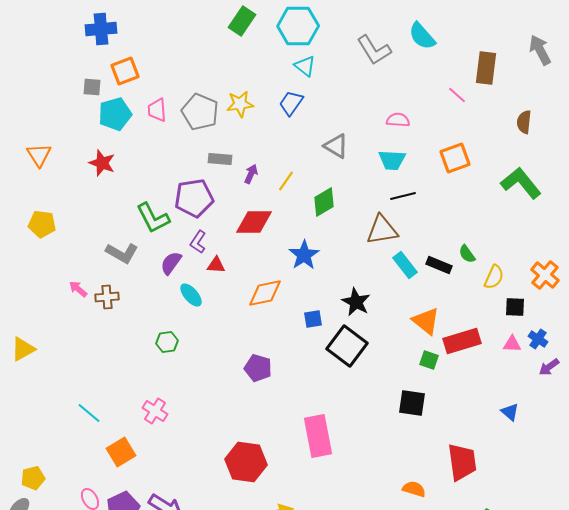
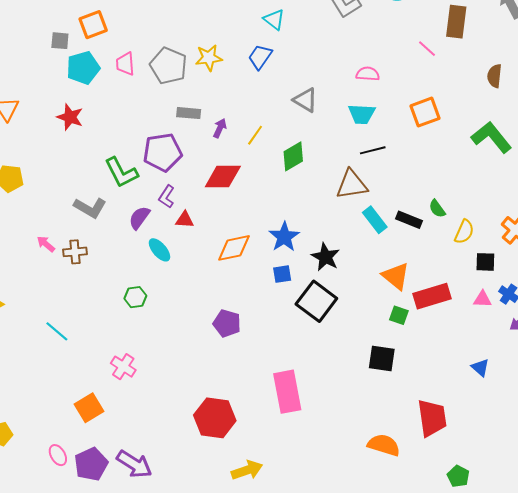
blue star: (304, 255) -> (284, 237), moved
cyan line: (89, 413) -> (57, 331), moved
orange semicircle: (414, 489) -> (384, 445), size x1.4

